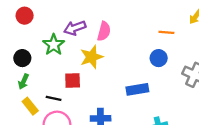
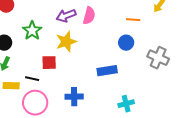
purple arrow: (75, 28) -> (66, 16), moved
pink semicircle: (104, 31) -> (89, 16), moved
yellow rectangle: (30, 106) -> (11, 86), turned -49

